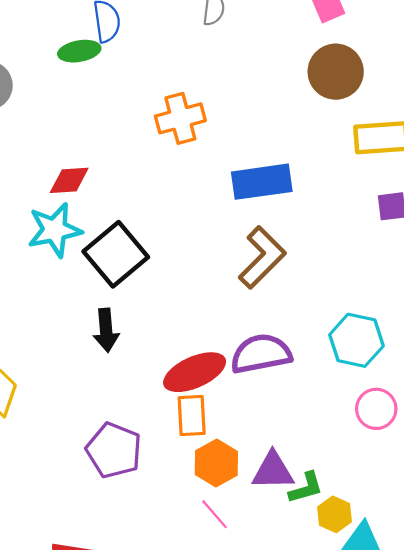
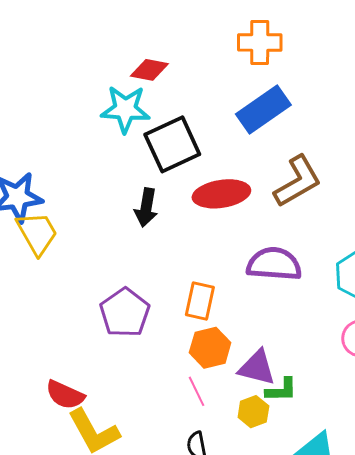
blue rectangle: (262, 182) -> (263, 109), moved, turned -42
red ellipse: (195, 372) -> (221, 194), moved
yellow hexagon: (335, 514) -> (253, 412), moved

